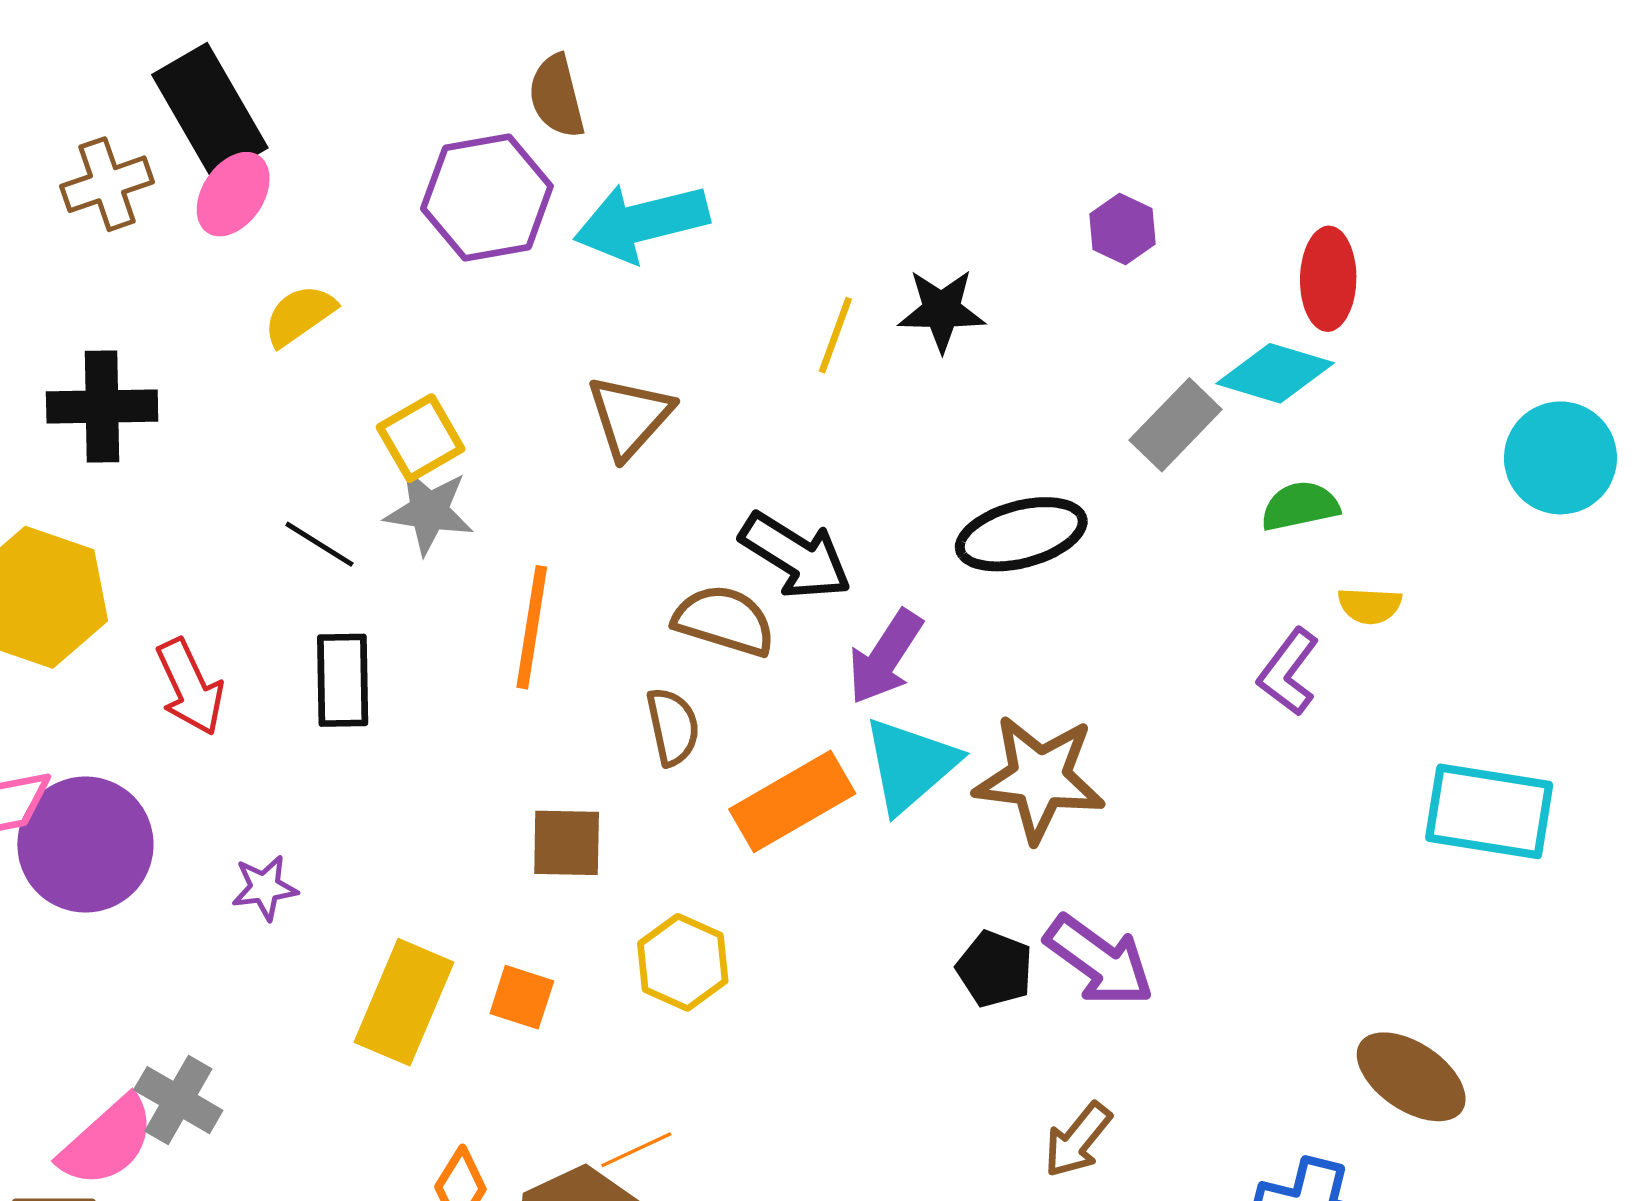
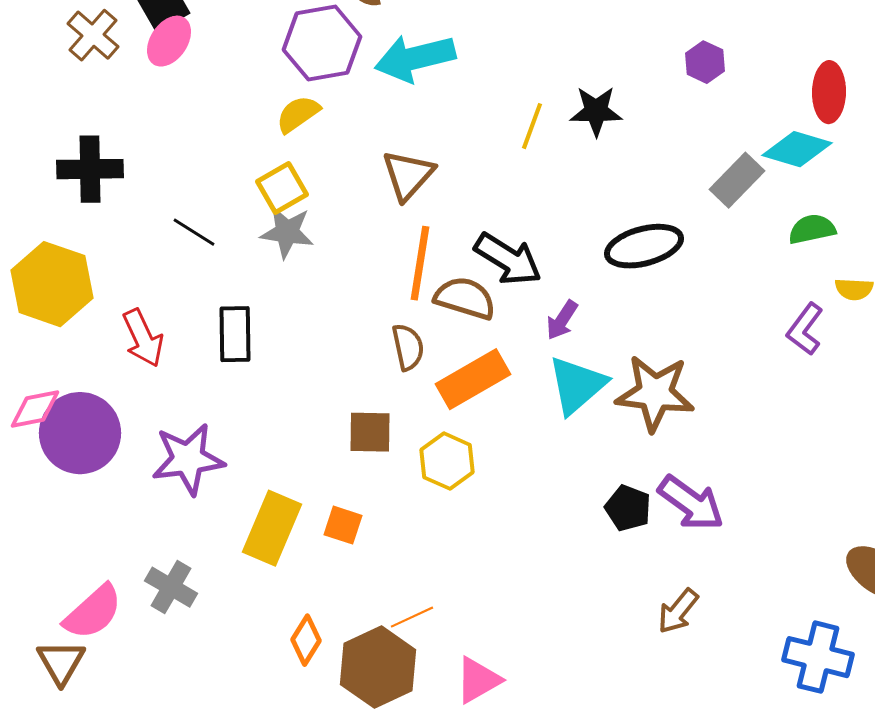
brown cross: (107, 184) -> (93, 35), turned -30
yellow semicircle: (299, 315) -> (298, 114), moved
black line: (319, 544) -> (194, 232), moved
orange line: (532, 627) -> (420, 263), moved
purple arrow: (885, 657) -> (562, 320), size x0.7
brown semicircle: (673, 727) -> (408, 347), moved
orange rectangle: (792, 801) -> (473, 379), moved
purple star: (265, 888) -> (188, 459), size x1.8
yellow hexagon: (683, 962) -> (447, 461), moved
gray cross: (178, 1100) -> (171, 587), moved

